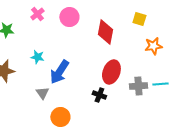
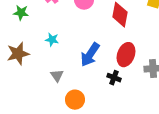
blue arrow: (59, 72) -> (90, 55), moved

